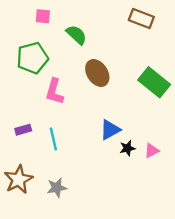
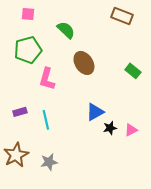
pink square: (43, 16) -> (28, 14), moved
green rectangle: (154, 82) -> (133, 71), size x0.6

